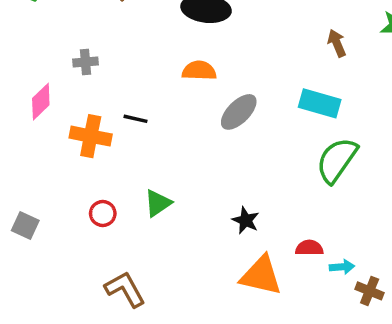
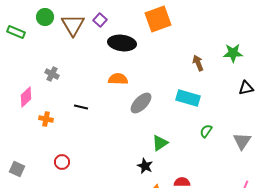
gray cross: (86, 62) -> (52, 74), turned 32
orange cross: (91, 136) -> (46, 119), moved, size x0.6
green semicircle: (337, 160) -> (206, 131), moved, size x0.5
green triangle: (158, 203) -> (160, 143), moved

